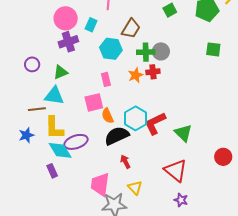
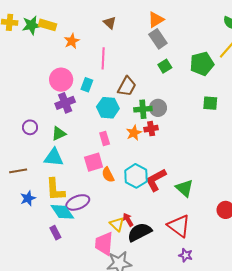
brown line: (37, 109) -> (18, 171), moved
black semicircle: (117, 136) -> (140, 232), moved
yellow triangle: (135, 188) -> (117, 224), moved

